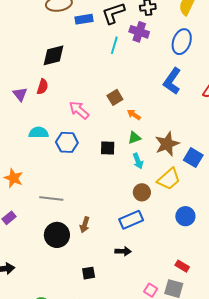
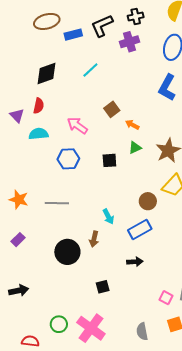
purple cross: (139, 32) -> (130, 42), turned -30
cyan line: (114, 45) -> (90, 70), moved, turned 36
cyan semicircle: (39, 133) -> (39, 134), moved
cyan arrow: (138, 161) -> (108, 217), moved
gray line: (51, 199) -> (57, 203), moved

